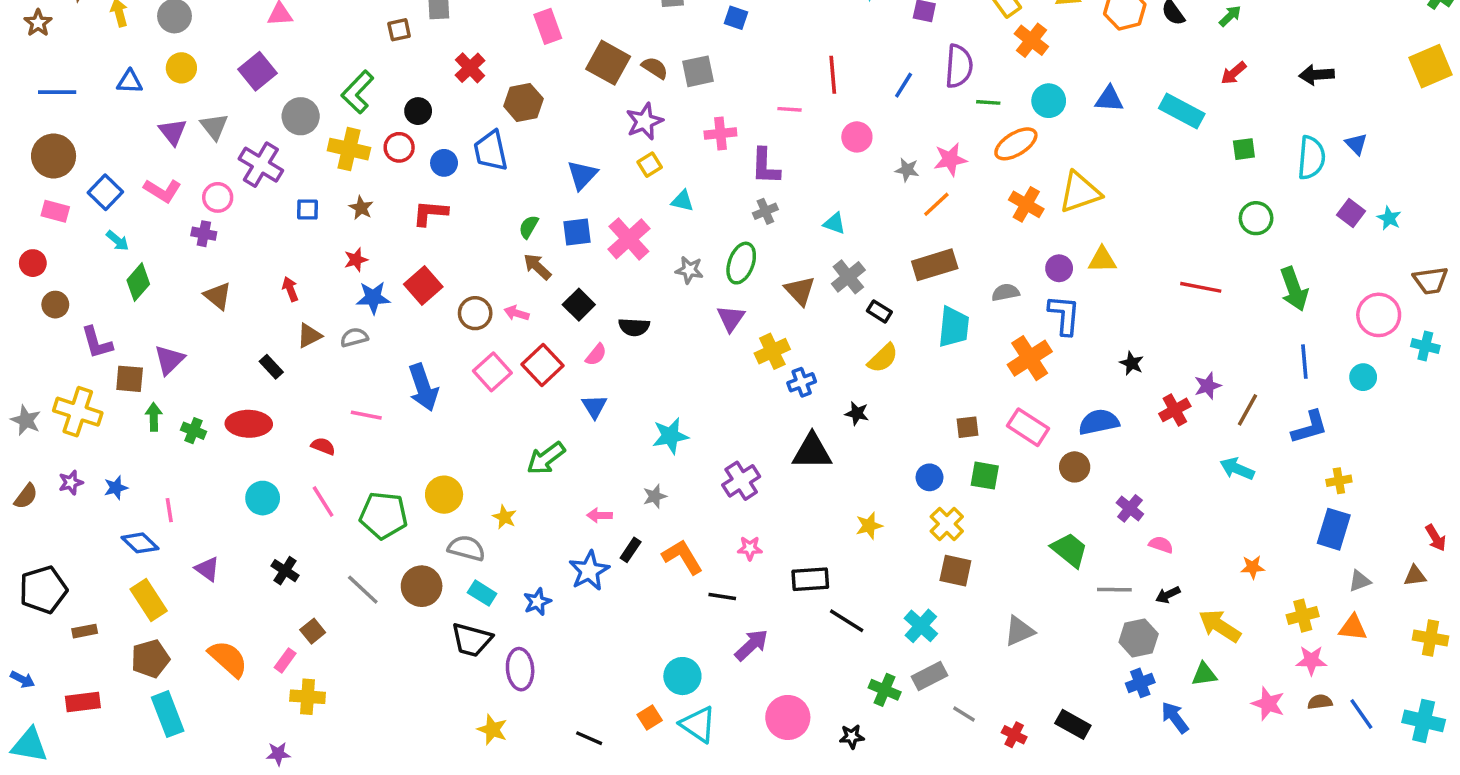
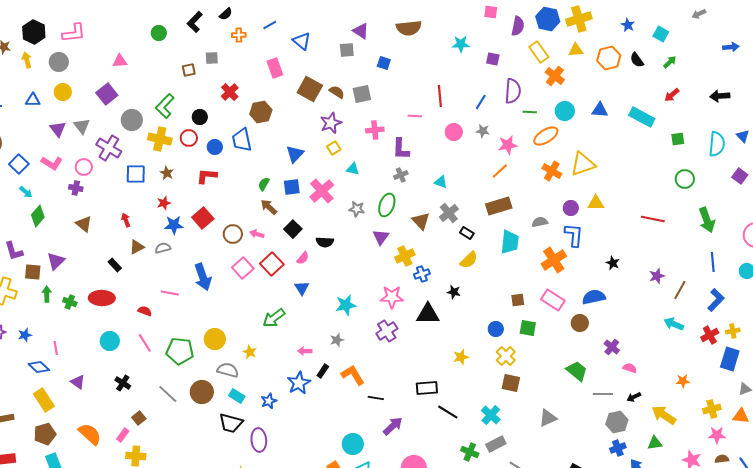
gray star: (907, 170) -> (483, 131), moved
blue square: (308, 210) -> (136, 174), size x1.5
red cross: (1175, 410) -> (710, 335), moved
blue L-shape: (1310, 427) -> (716, 300), turned -30
pink star: (750, 548) -> (392, 297), moved, size x1.6

